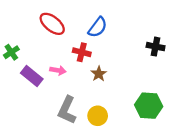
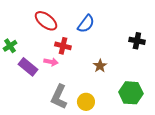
red cross: (82, 52) -> (63, 46), moved
brown star: (99, 74) -> (100, 66), moved

